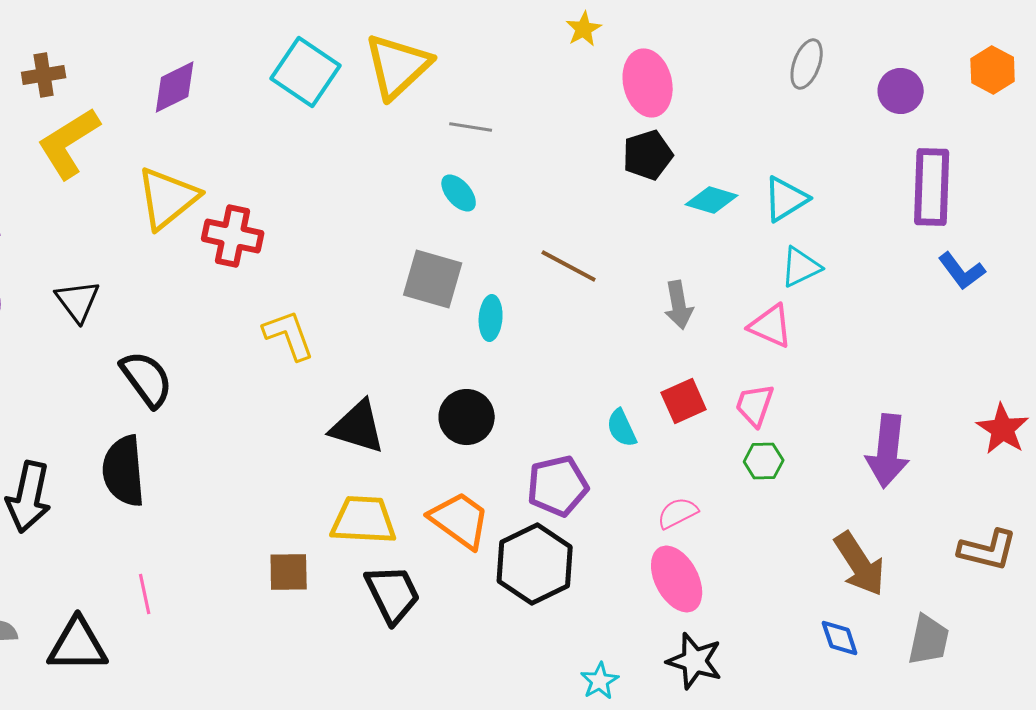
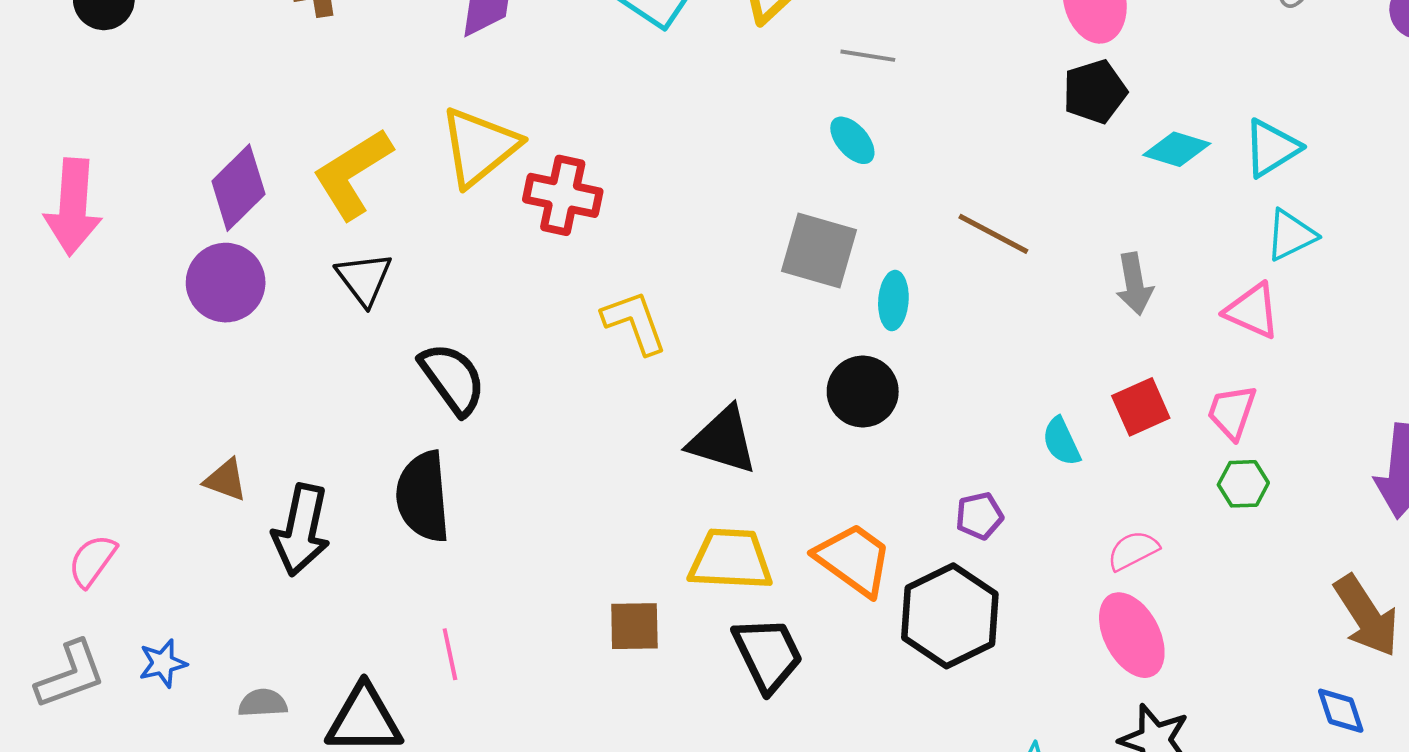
yellow L-shape: (69, 143) -> (352, 174), moved
black circle: (467, 417) -> (863, 392), moved
purple pentagon: (558, 486) -> (979, 516), size x0.6

